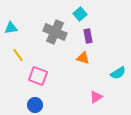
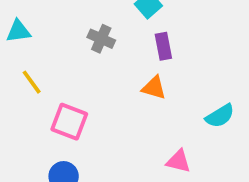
gray cross: (55, 32) -> (101, 39), size x0.6
pink triangle: (96, 97) -> (178, 161), turned 48

